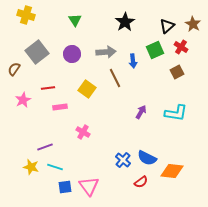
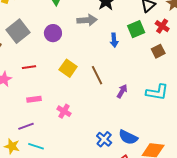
gray arrow: (106, 52) -> (87, 20), moved
brown line: (115, 78) -> (97, 75), moved
pink rectangle: (60, 107) -> (34, 99), moved

